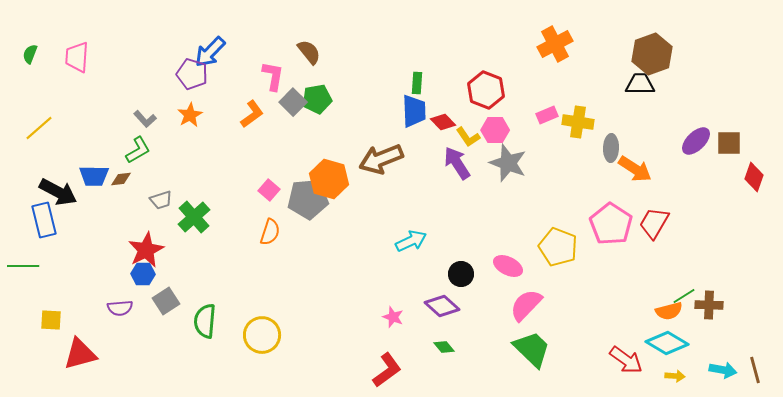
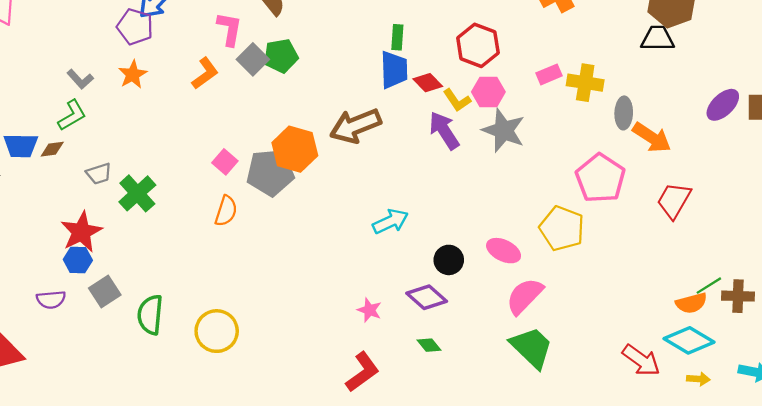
pink pentagon: (611, 224) -> (600, 178), moved

